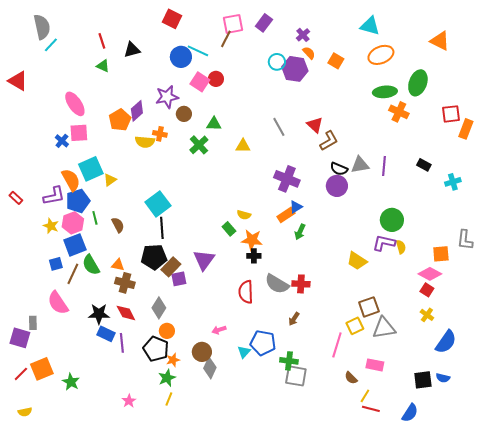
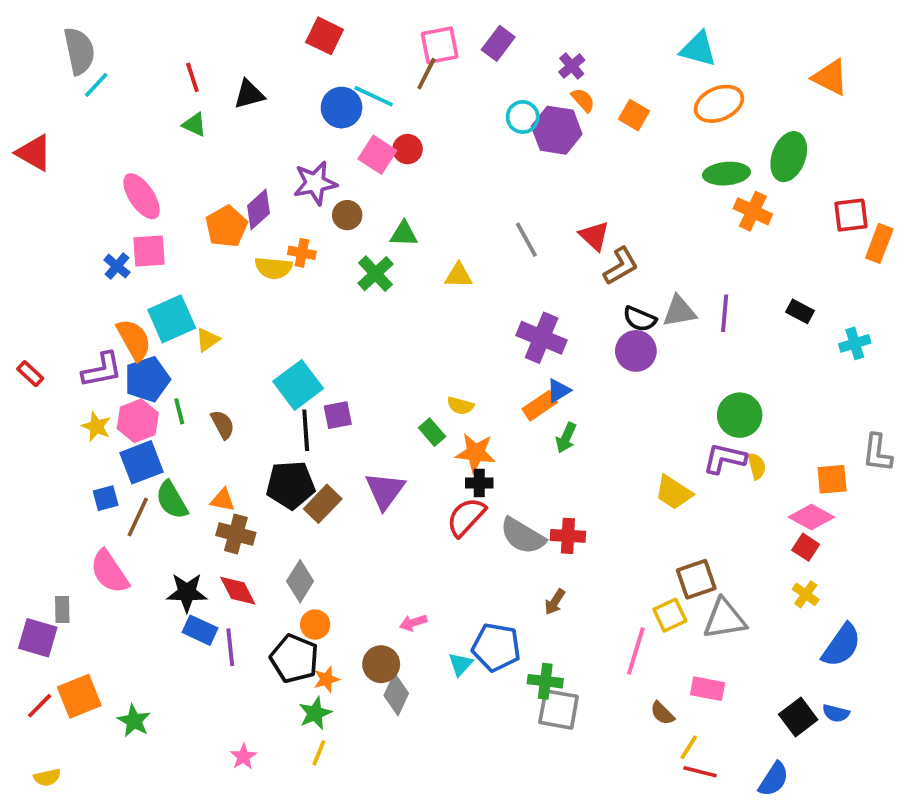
purple square: (179, 279) -> (338, 415), moved
red semicircle: (246, 292) -> (466, 517), moved, turned 45
black square: (423, 380) -> (798, 717), turned -30

